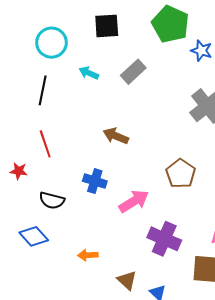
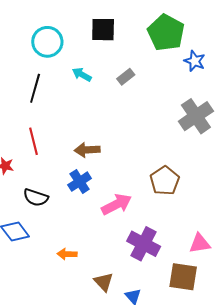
gray rectangle: (133, 72) -> (126, 77), size x0.7
brown arrow: (116, 136) -> (87, 150), moved, turned -30
blue cross: (95, 181) -> (80, 182), turned 35

